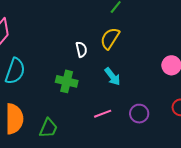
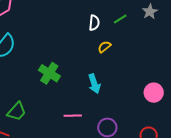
yellow semicircle: (110, 38) -> (104, 47), size x0.6
white semicircle: (81, 49) -> (94, 23), moved

